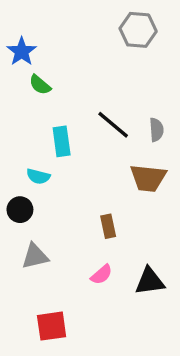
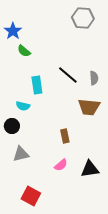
red square: (52, 326) -> (31, 196), turned 36

